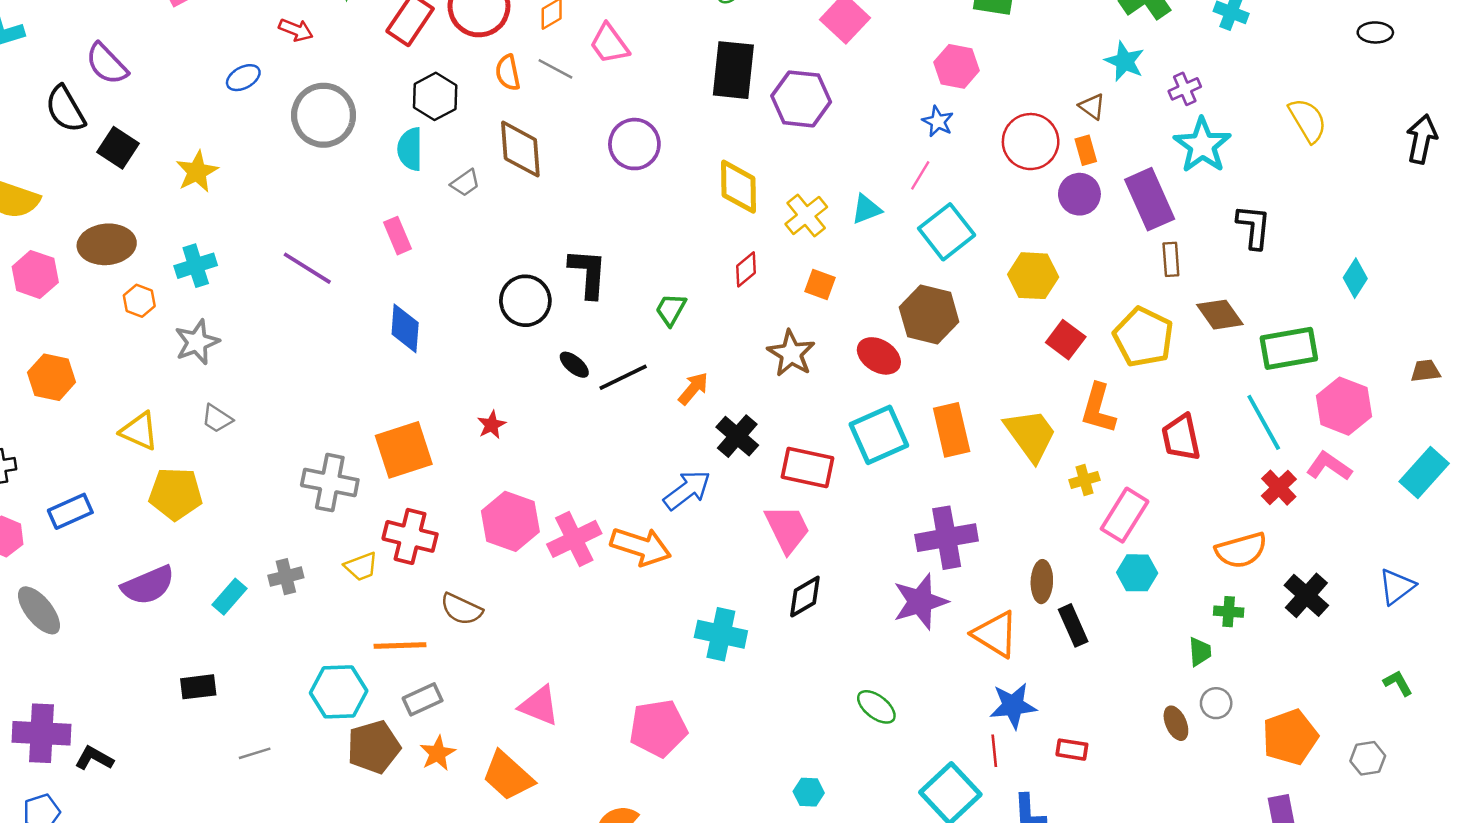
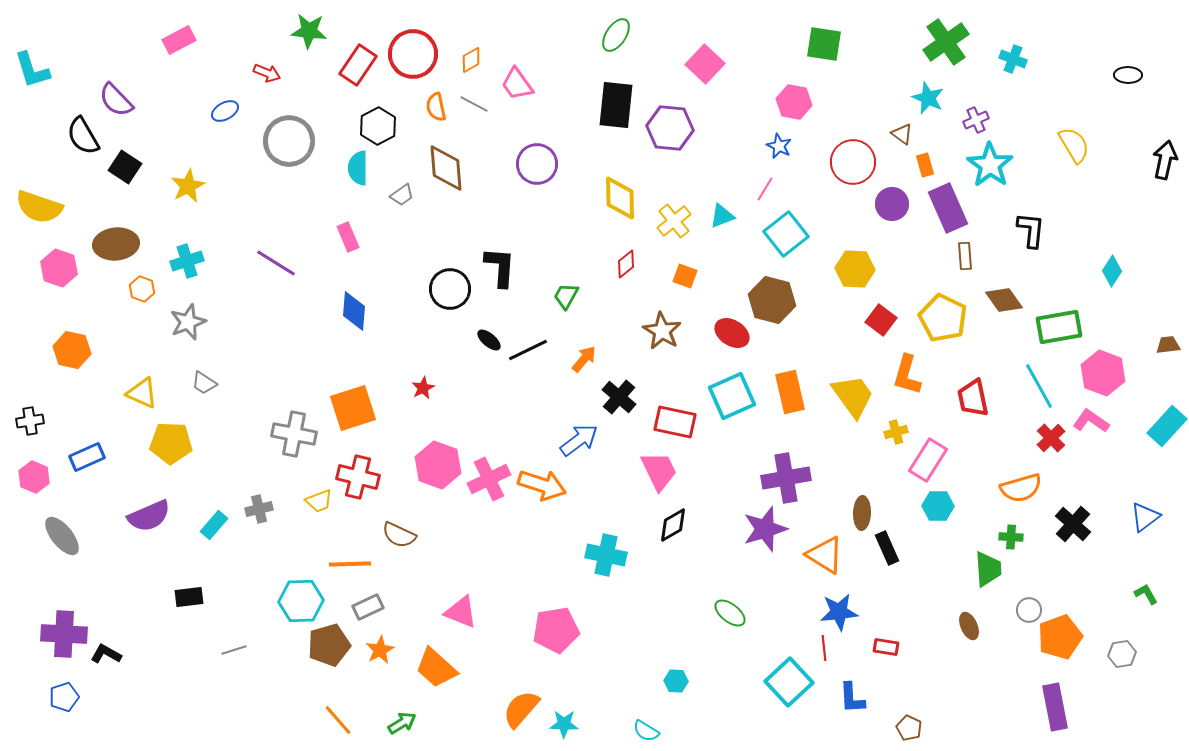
orange rectangle: (1086, 150) -> (925, 165), moved
green trapezoid: (1200, 652) -> (988, 569), size x1.5
gray circle: (1216, 703) -> (1029, 610), moved

